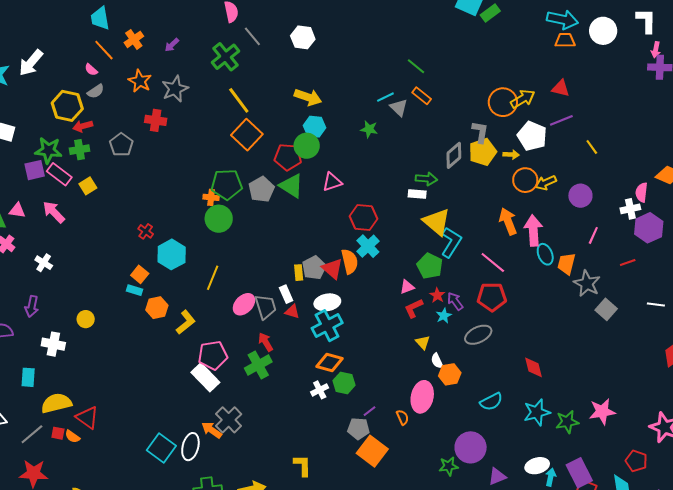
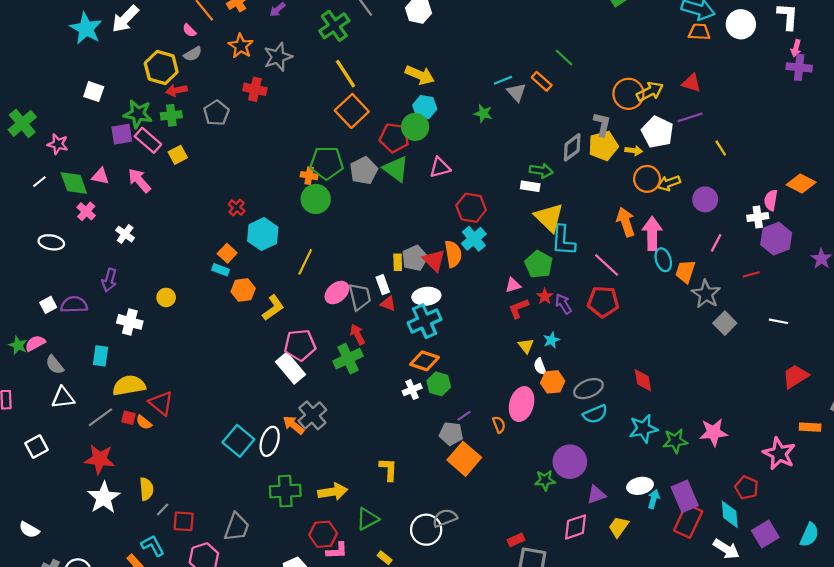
green line: (416, 66) -> (564, 57), moved
cyan L-shape: (451, 242) -> (563, 240), turned 148
cyan star: (444, 316) -> (551, 340), moved
gray ellipse: (478, 335) -> (588, 389), moved

